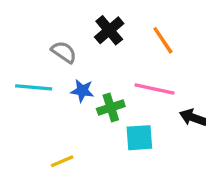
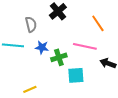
orange line: (163, 40) -> (98, 23), moved
gray semicircle: (64, 52) -> (31, 24), turned 42

